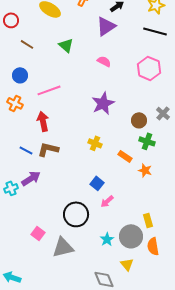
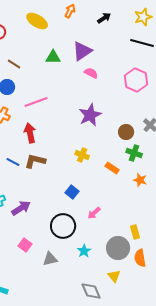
purple triangle: (106, 26) -> (82, 51), moved
brown line: (27, 44) -> (14, 64), moved
green triangle: (66, 45) -> (53, 57), turned -42
orange star: (145, 170) -> (140, 180), moved
purple arrow: (31, 178) -> (21, 208), moved
blue square: (97, 183) -> (72, 192), moved
cyan star: (107, 239) -> (84, 251), moved
gray triangle: (63, 247) -> (50, 259), size x0.7

